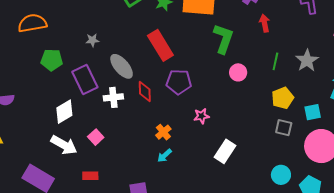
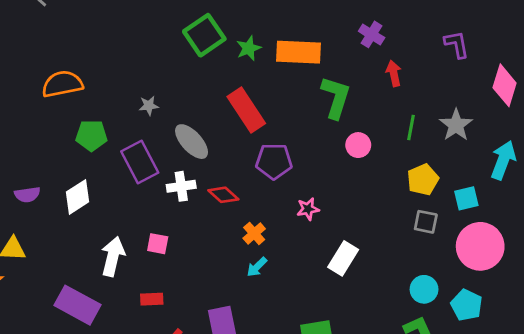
red diamond: (145, 91) -> (223, 195), moved, turned -45
white diamond: (64, 112) -> (77, 197), moved
pink square: (96, 137) -> (158, 244), turned -35
white arrow: (64, 145) -> (113, 256), turned -104

